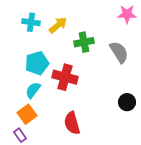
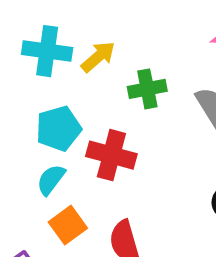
cyan cross: (31, 22) -> (47, 51), size x1.4
orange square: (27, 114) -> (68, 225), moved

